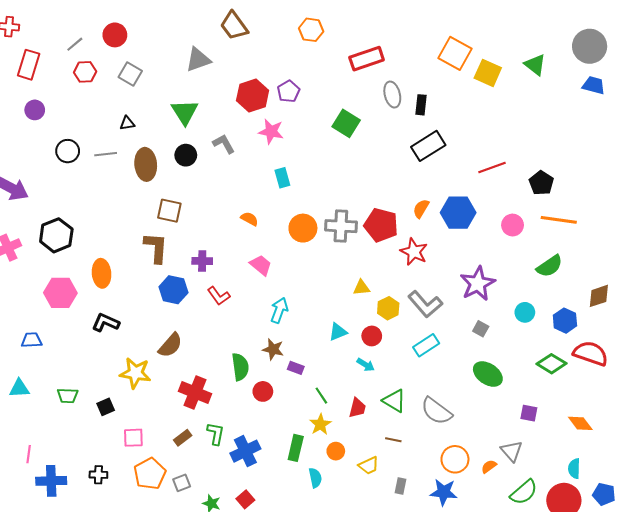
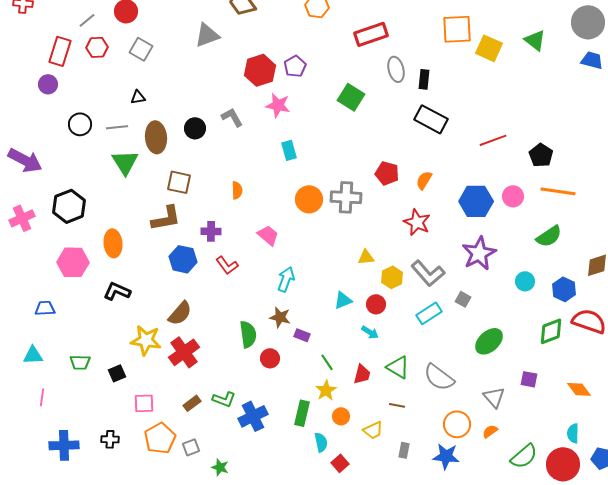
orange square: (455, 53) -> (457, 29), turned -32
red rectangle: (29, 65) -> (60, 51), moved
green triangle: (185, 112) -> (125, 162), moved
black rectangle: (428, 146) -> (431, 119), turned 60
blue hexagon: (458, 213) -> (476, 201), moved
orange semicircle: (249, 219) -> (237, 190), moved, turned 60
red pentagon: (381, 225) -> (387, 173), moved, size x0.7
brown L-shape: (156, 248) -> (166, 218), turned 76
gray square: (481, 329) -> (463, 299), moved
green diamond: (552, 364) -> (551, 331), turned -52
green ellipse: (488, 374) -> (489, 341), turned -76
red cross: (195, 393) -> (184, 352), moved, turned 32
green L-shape: (216, 434) -> (224, 399), turned 100
gray triangle: (511, 451) -> (494, 397), moved
pink line: (29, 454) -> (42, 397), moved
red square: (245, 499) -> (340, 463), moved

